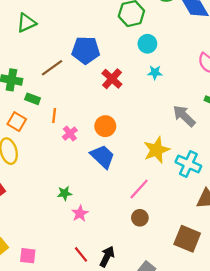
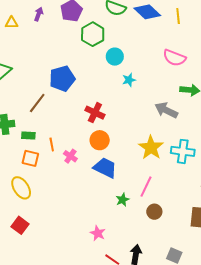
red cross: (112, 79) -> (95, 113), moved
orange square: (17, 122) -> (30, 158), moved
green star: (65, 193) -> (123, 200), moved
pink star: (80, 213) -> (98, 233), moved

